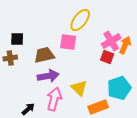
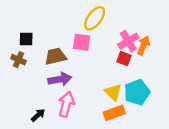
brown cross: (10, 58) -> (18, 60), turned 32
yellow triangle: (79, 88) -> (113, 92), moved

